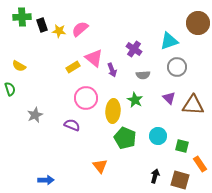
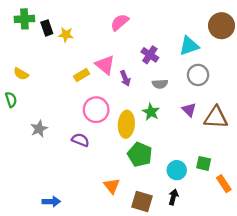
pink semicircle: (80, 29) -> (120, 22), moved
cyan circle: (158, 136) -> (177, 170), moved
brown square: (180, 180) -> (142, 202), moved

